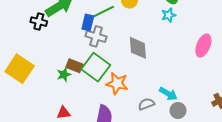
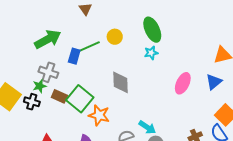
black cross: (39, 22) -> (32, 102), moved
gray cross: (96, 36) -> (48, 72), moved
green star: (64, 75) -> (40, 86), moved

